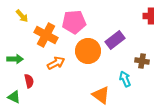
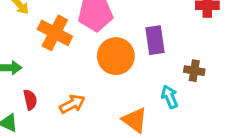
purple rectangle: (115, 40) -> (155, 40), turned -60
orange arrow: (56, 63) -> (72, 104), moved

